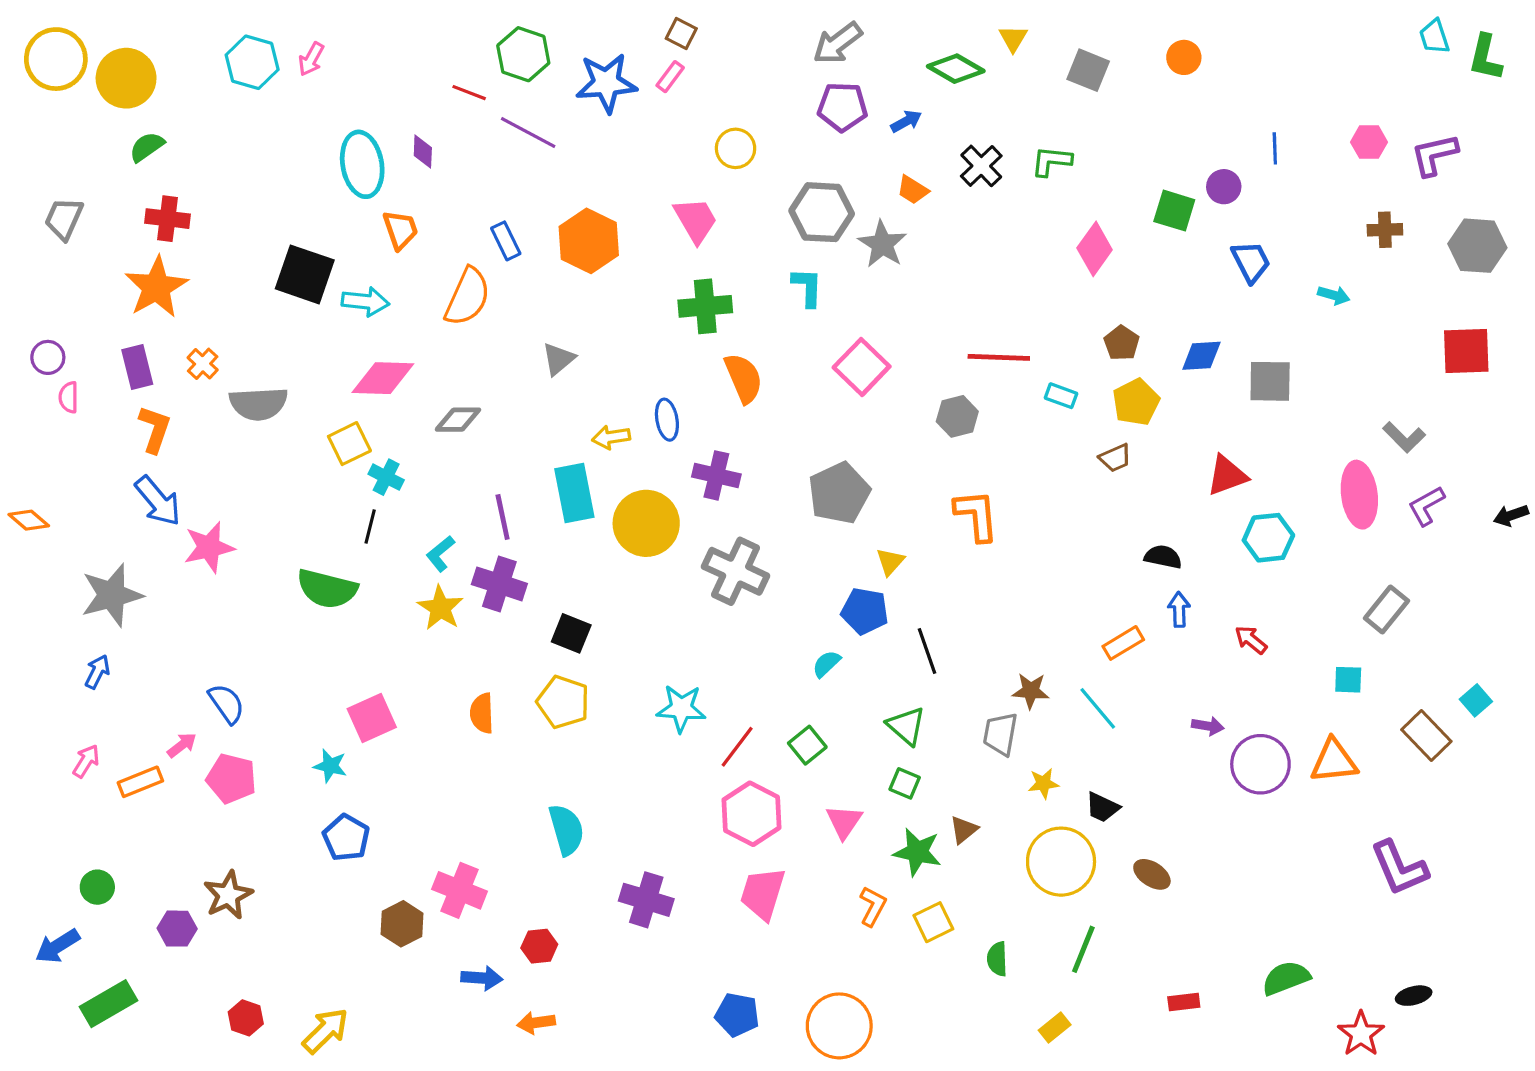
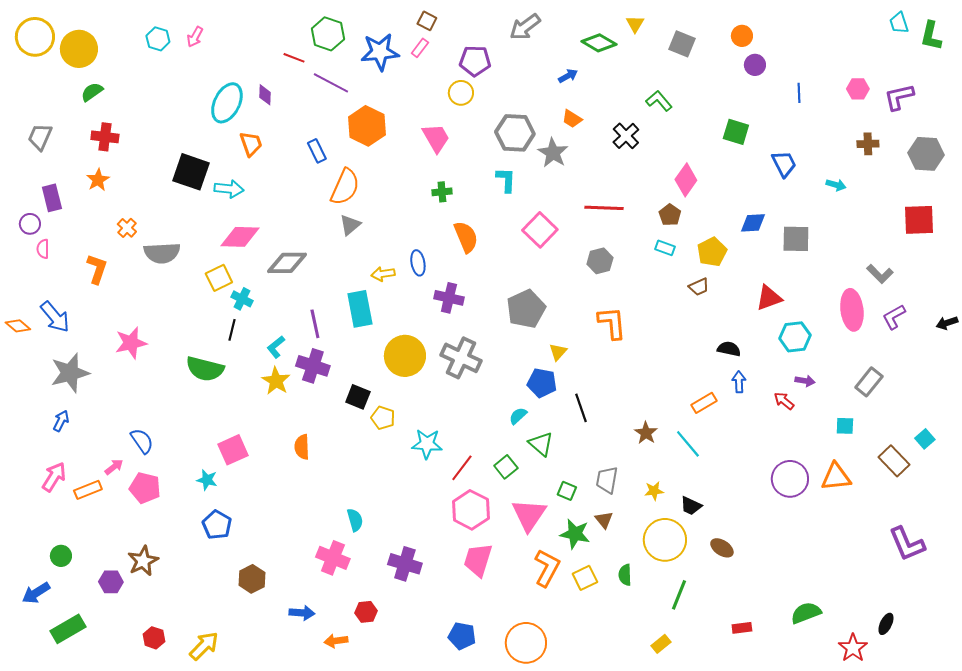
cyan hexagon: (252, 62) -> (158, 39), size x0.7
purple pentagon: (842, 107) -> (475, 61), moved
green L-shape: (1051, 161) -> (659, 101), turned 44
cyan ellipse: (362, 164) -> (227, 103), turned 36
black cross: (981, 166) -> (626, 136), moved
purple circle: (1224, 187) -> (755, 65), moved
orange hexagon: (589, 241) -> (367, 126), moved
pink diamond: (1095, 249) -> (686, 180), moved
orange star: (156, 287) -> (98, 180), size x0.6
orange semicircle: (467, 297) -> (345, 187), moved
green cross: (705, 306) -> (442, 192), size x0.6
brown pentagon: (1122, 343) -> (670, 215), moved
red line: (999, 357) -> (604, 208), moved
purple rectangle: (137, 367) -> (52, 198), moved
gray diamond: (458, 420) -> (287, 263), size x1.4
blue arrow: (158, 501) -> (55, 317), moved
yellow circle: (646, 523) -> (405, 356), moved
brown star: (1031, 691) -> (646, 433), turned 30
yellow pentagon: (563, 702) -> (383, 418), moved, size x0.7
green triangle: (906, 726) -> (541, 444), moved
purple arrow: (1208, 726) -> (805, 381), moved
gray trapezoid: (1000, 734) -> (607, 480), moved
pink arrow: (86, 761) -> (54, 477), size x1.4
pink triangle: (844, 822) -> (529, 515), size x1.5
cyan semicircle: (566, 830) -> (355, 520), size x0.7
brown triangle: (964, 830) -> (604, 520), turned -30
purple L-shape: (1399, 868) -> (907, 544), moved
pink cross: (460, 890) -> (333, 558), moved
orange L-shape: (873, 906) -> (547, 568), size x1.5
red hexagon: (539, 946) -> (366, 612), moved
green semicircle: (997, 959) -> (625, 575), moved
black ellipse: (1414, 996) -> (886, 624), turned -50

